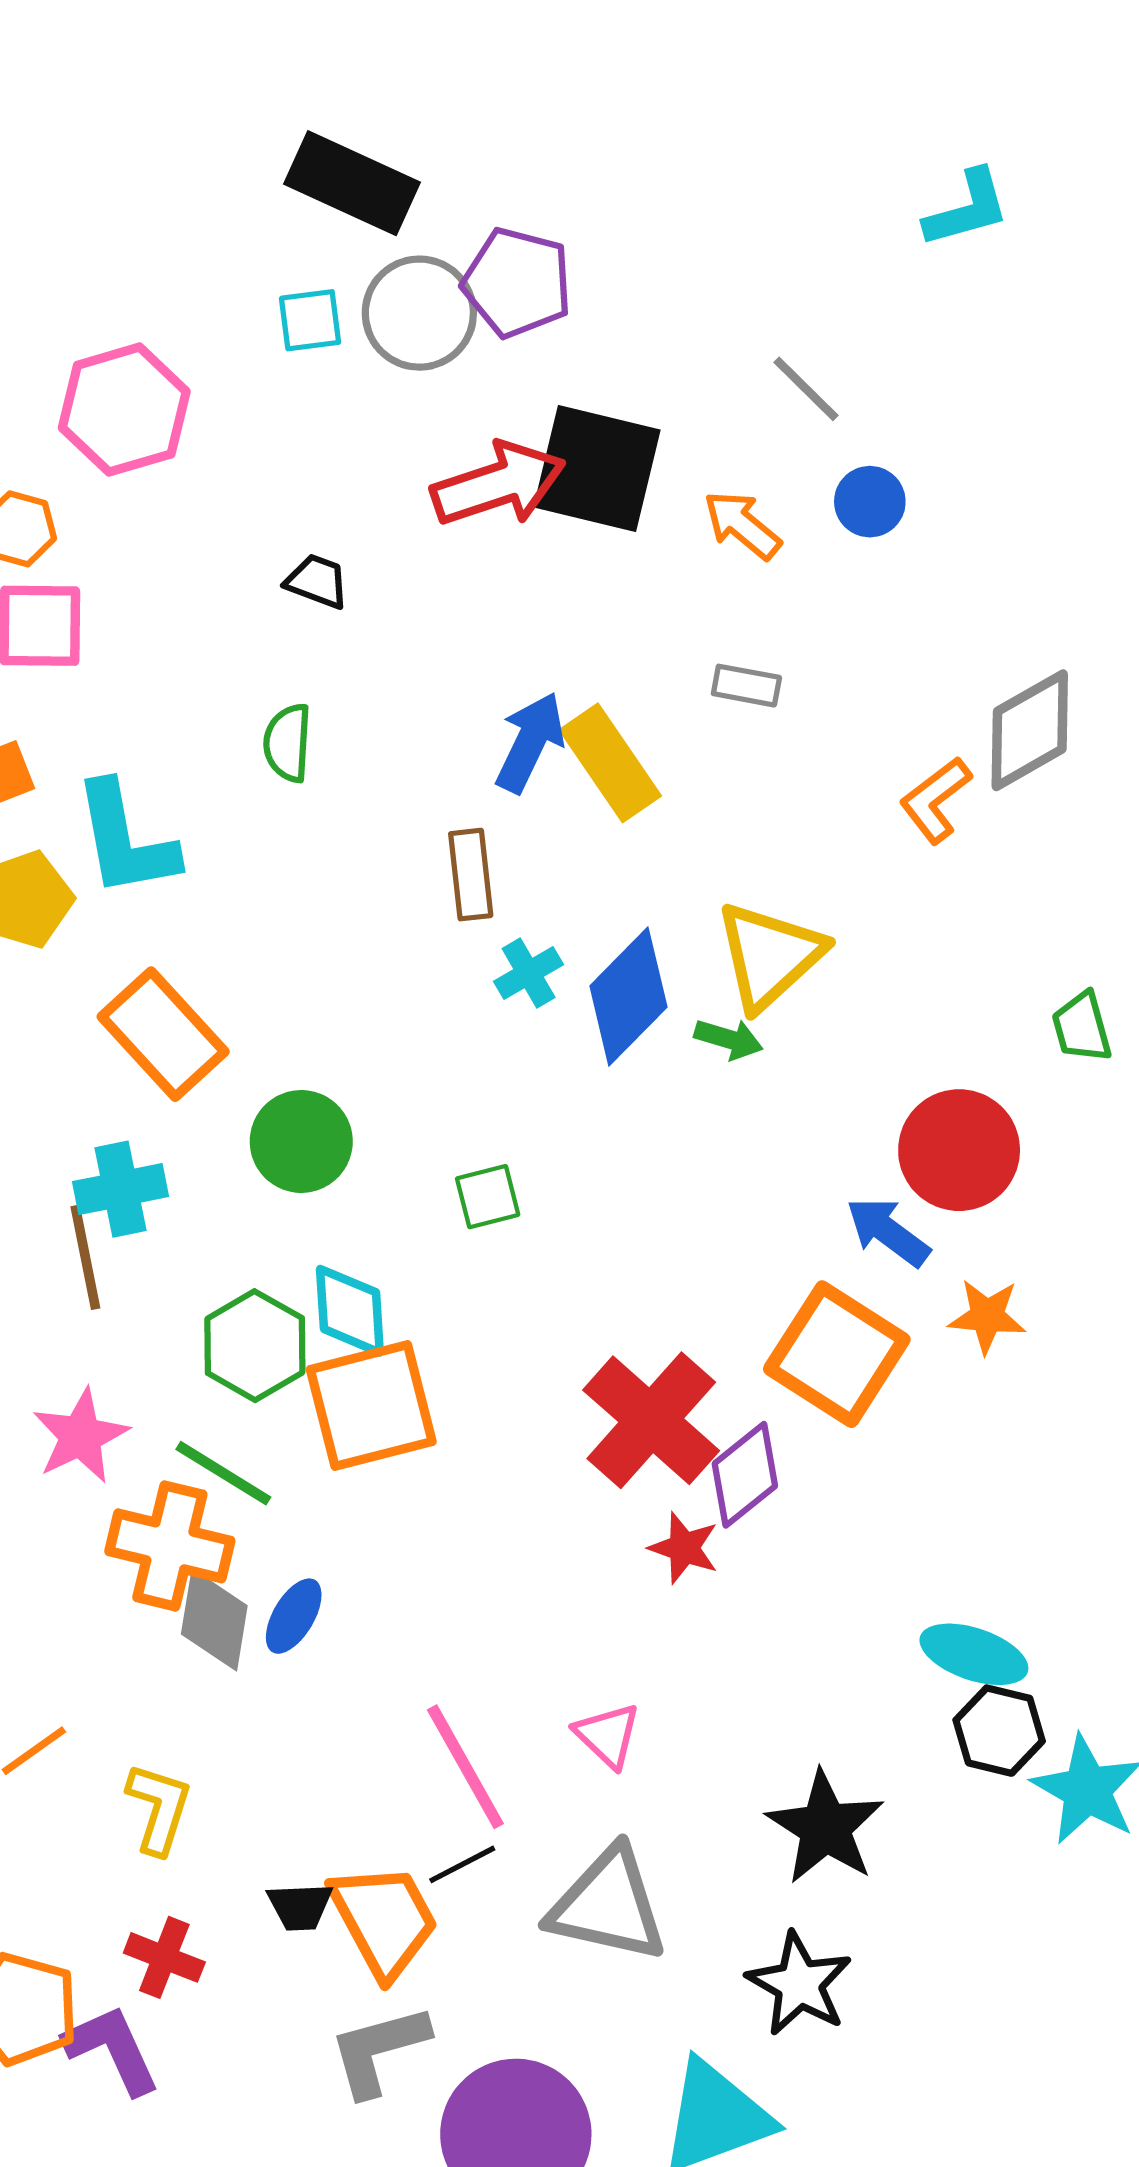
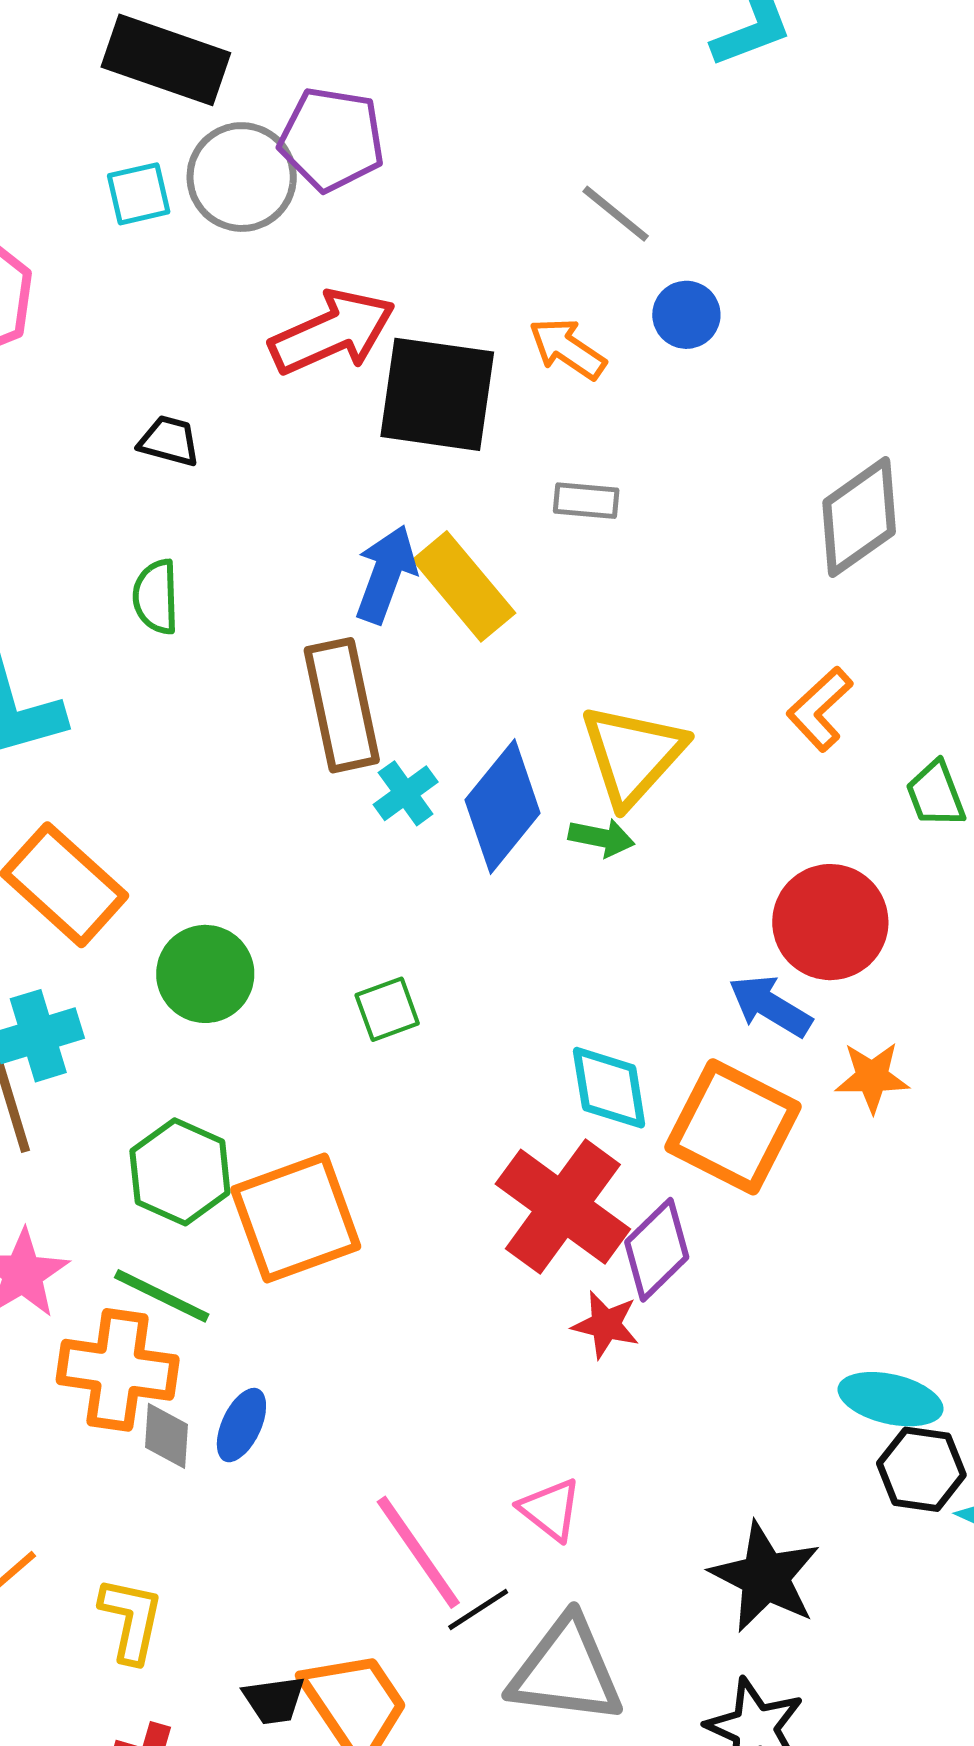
black square: (597, 469) -> (437, 394), moved
orange L-shape: (935, 800) -> (820, 709), moved
brown rectangle: (471, 875) -> (342, 705), size x1.5
cyan diamond: (350, 1311) -> (609, 1088), moved
gray diamond: (214, 1620) -> (166, 1436), size x0.7
black line: (462, 1864) -> (478, 1609), moved

